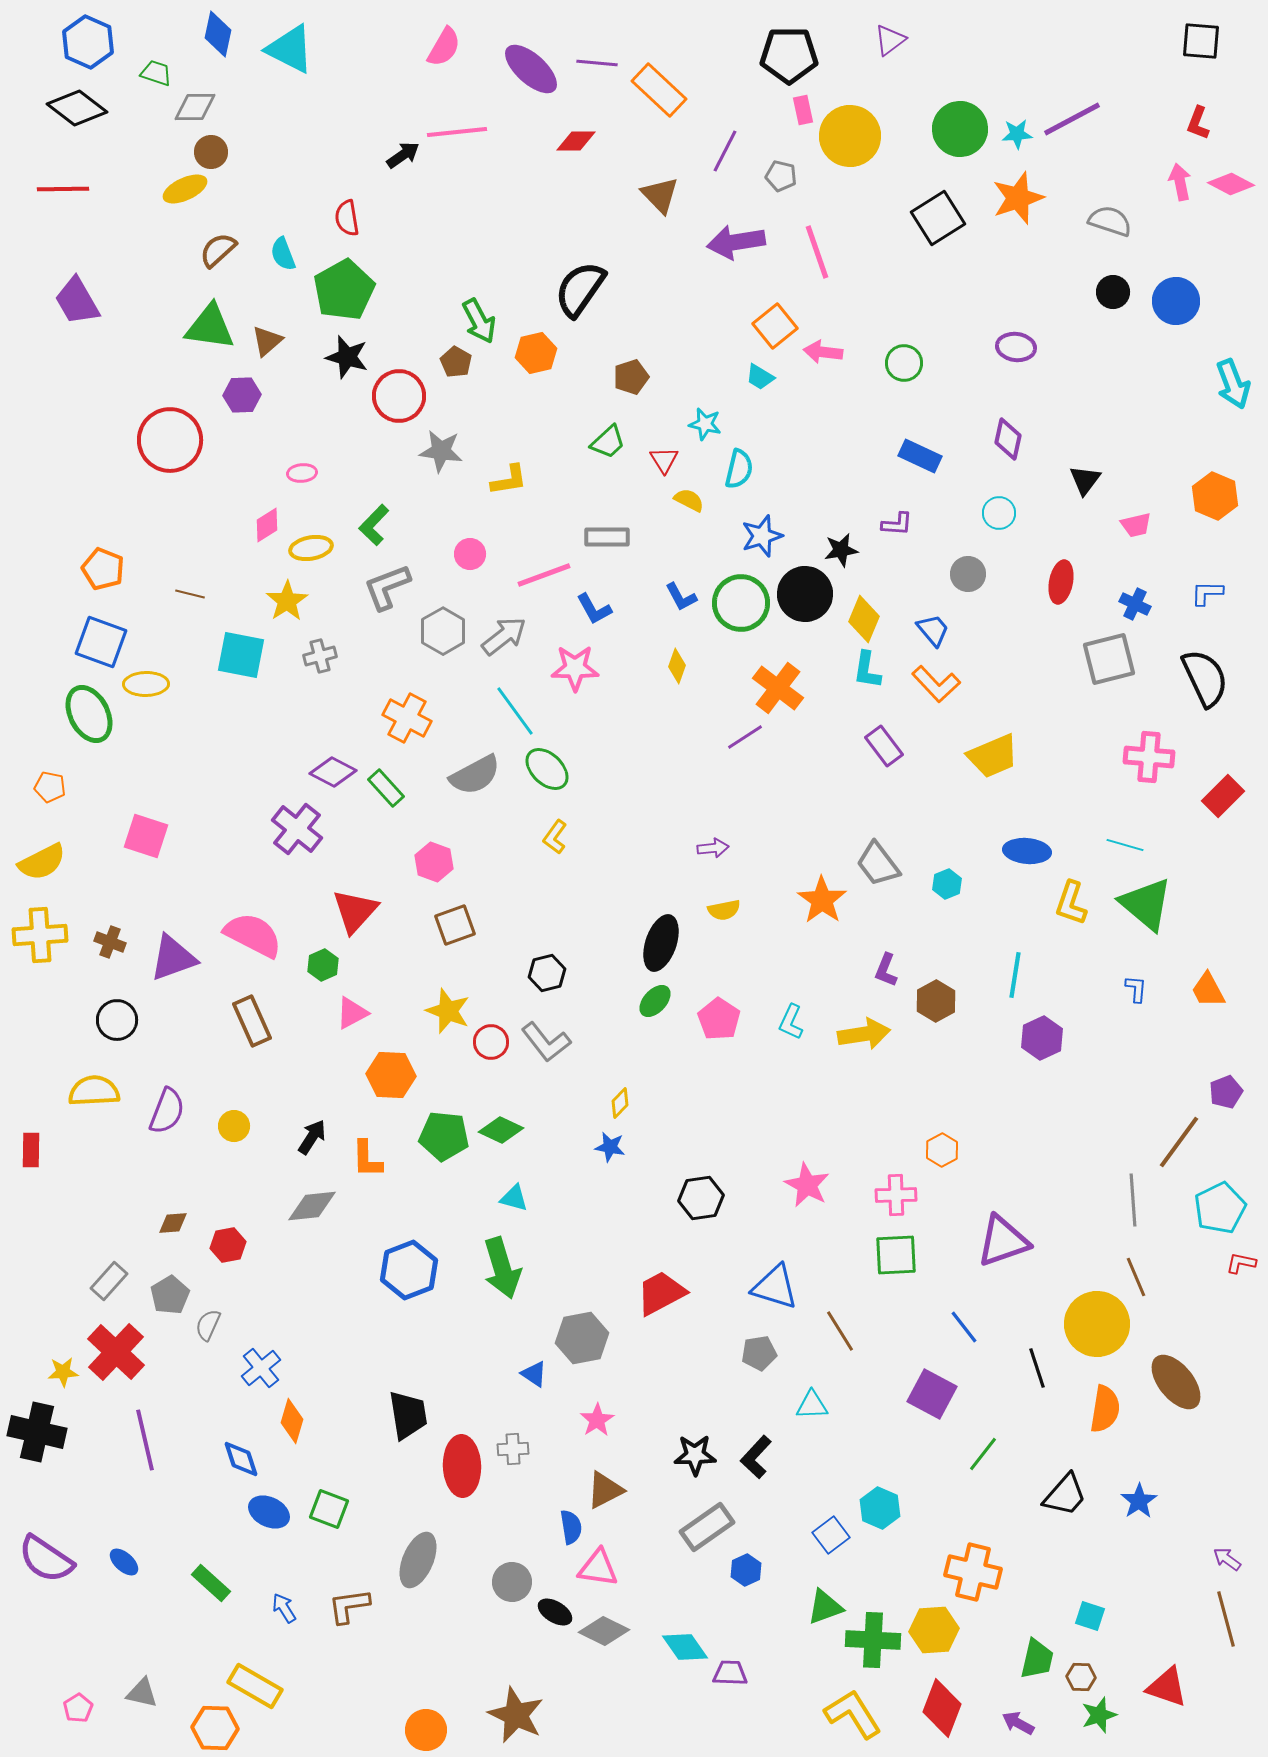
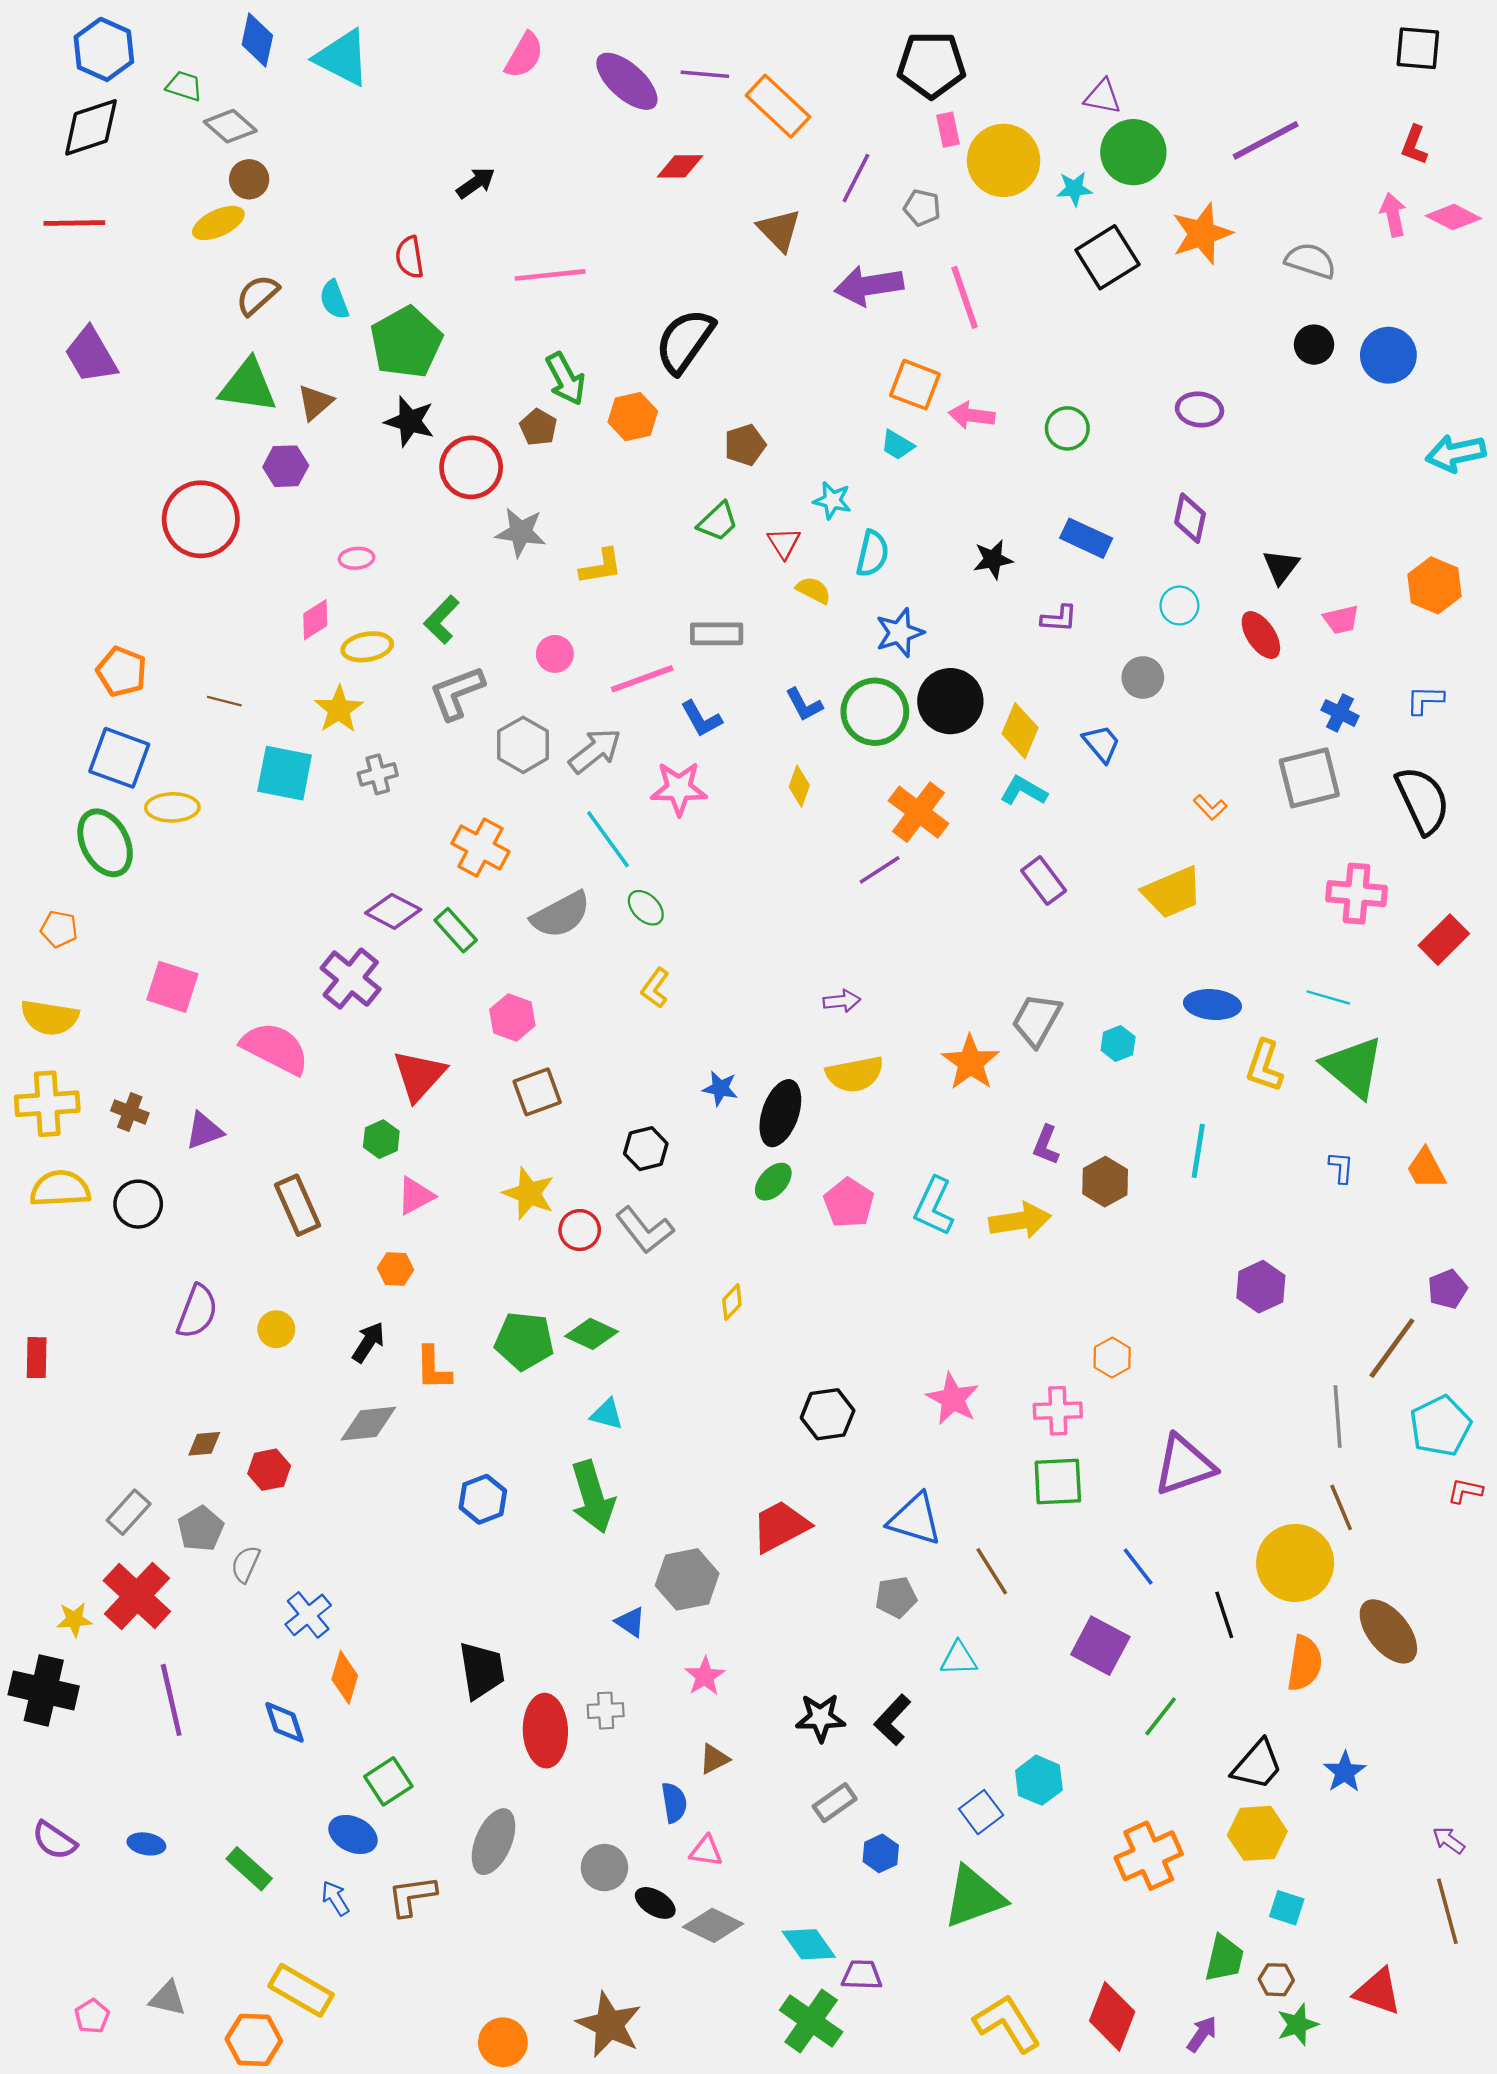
purple triangle: (890, 40) -> (1103, 97), moved, turned 48
gray diamond: (195, 107) -> (230, 126), turned 42
black diamond: (77, 108) -> (91, 127), turned -56
pink line: (457, 132) -> (550, 275), moved
cyan star: (1017, 134) -> (1074, 189), moved
orange square: (775, 326) -> (915, 385), turned -30
cyan arrow: (1233, 384) -> (1456, 453), turned 99
black star: (841, 550) -> (993, 559), moved
red ellipse: (1061, 582) -> (1261, 635), moved, turned -45
cyan L-shape: (867, 670) -> (1024, 791), turned 111
orange L-shape: (936, 684) -> (1210, 807), moved, size x0.6
green ellipse: (547, 769) -> (646, 908), size x0.7
yellow semicircle: (42, 862) -> (50, 1018), turned 36
gray trapezoid: (878, 864) -> (1037, 1020), turned 66
yellow semicircle: (724, 910) -> (855, 1074), size x1.5
pink semicircle: (253, 935) -> (275, 1048), moved
purple triangle: (173, 958) -> (204, 1131), size x0.7
cyan L-shape: (791, 1022) -> (934, 1206), size x1.4
purple hexagon: (1042, 1038) -> (1261, 1287), moved
orange hexagon: (391, 1075) -> (396, 1269), moved, size x0.6
yellow semicircle: (94, 1091) -> (60, 1189), moved
blue star: (610, 1147) -> (720, 1088), moved
blue hexagon: (409, 1270) -> (483, 1499), size x0.7
brown triangle: (605, 1490) -> (714, 1759), size x0.7
green square: (329, 1509) -> (388, 1781), turned 36
blue ellipse: (269, 1512) -> (353, 1834), moved
gray rectangle: (707, 1527) -> (835, 1803), size x0.7
purple semicircle: (46, 1559) -> (54, 1840), size x0.7
blue ellipse: (124, 1562) -> (146, 1844), turned -32
pink triangle: (598, 1568) -> (706, 1851), size x0.7
orange cross: (973, 1572) -> (1149, 1856), turned -38
green triangle: (825, 1607) -> (974, 1897), size x1.5
yellow hexagon: (934, 1630) -> (1257, 1833), moved
green cross: (873, 1640) -> (811, 2021), moved, turned 32
purple arrow: (1018, 1723) -> (1202, 2034), turned 96

